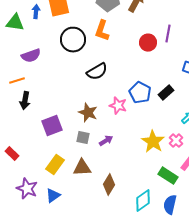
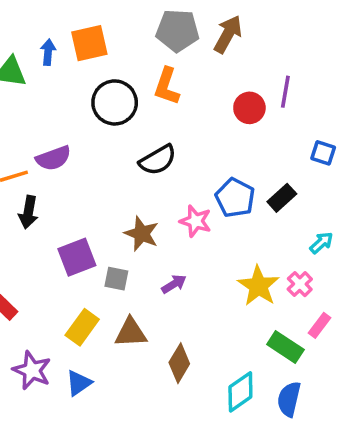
purple semicircle: (31, 56) -> (53, 158), moved
gray square: (83, 138) -> (116, 279), moved

